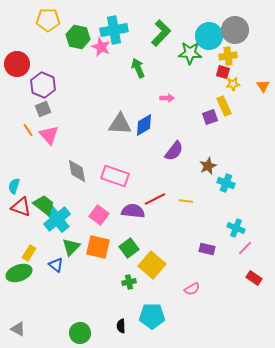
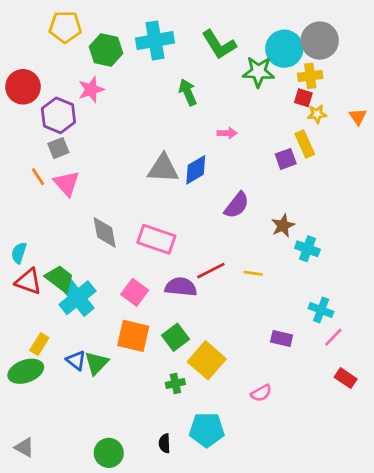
green L-shape: (161, 33) -> (219, 45), turned 104
pink star: (101, 47) -> (91, 90), moved, turned 30
green triangle: (71, 247) -> (96, 363), moved

